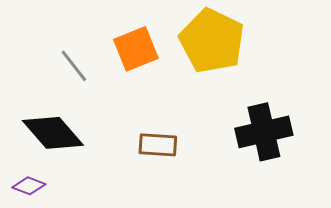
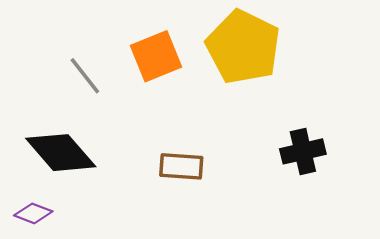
black cross: (264, 132) -> (303, 151), size x0.7

